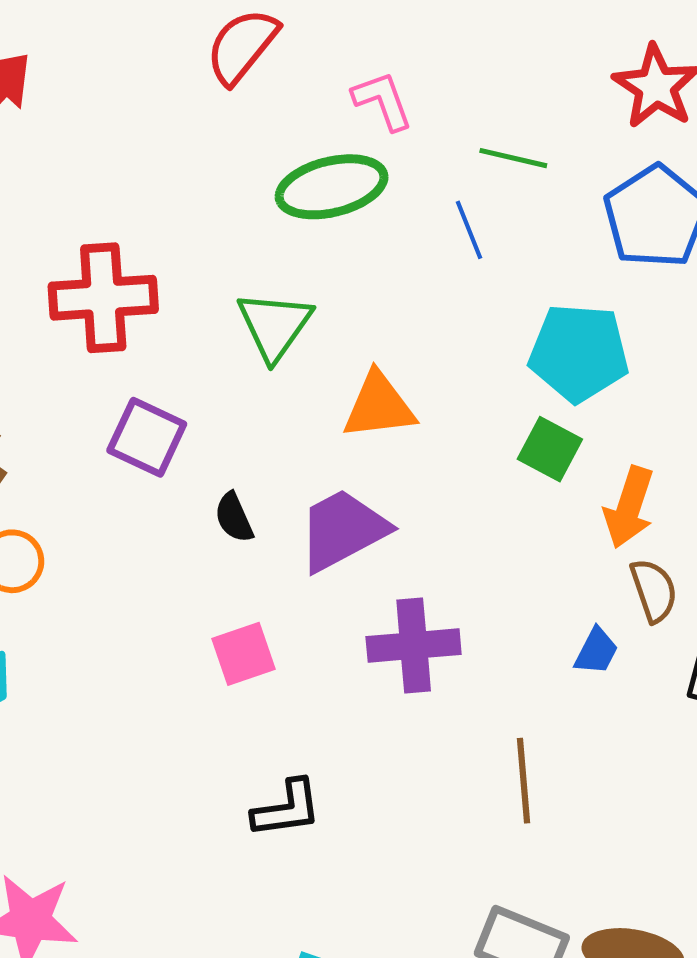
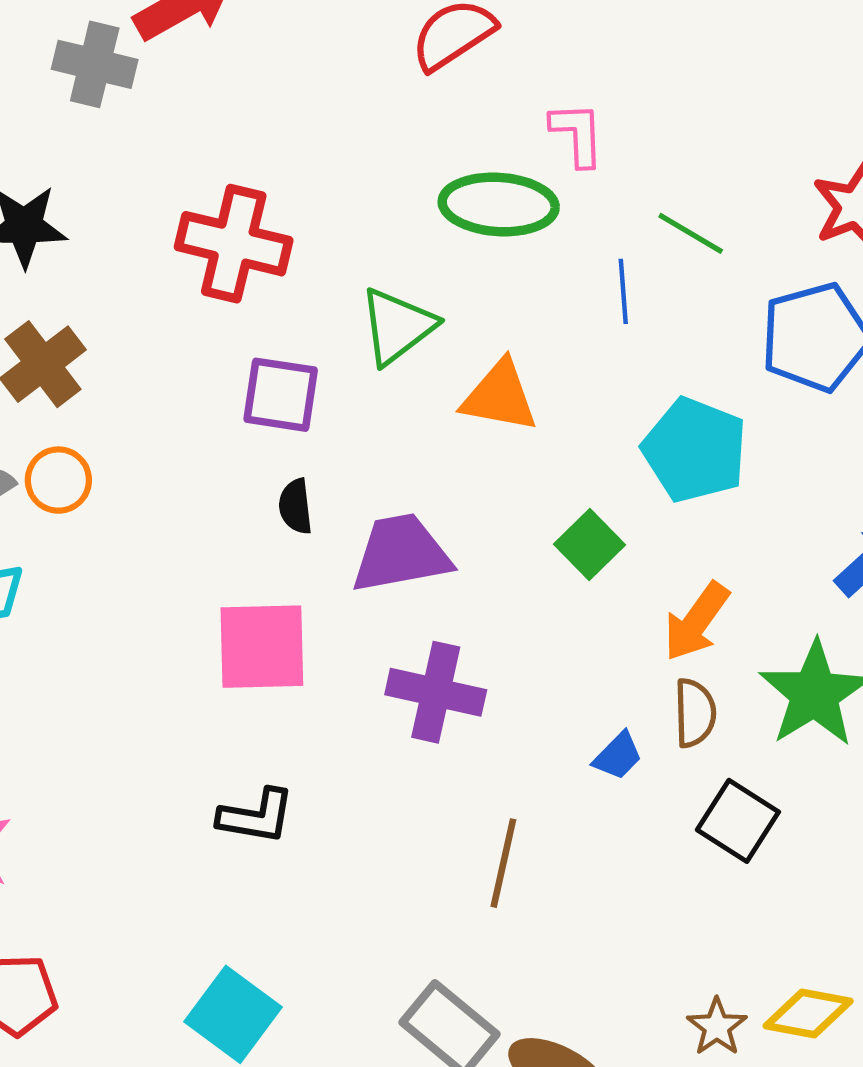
orange triangle: (379, 406) -> (500, 396), moved
purple square: (147, 437) -> (281, 395), moved, turned -34
green square: (550, 449) -> (590, 545), moved
pink square: (244, 654) -> (262, 647), size x1.5

